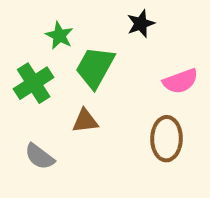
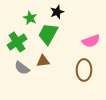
black star: (141, 24) -> (57, 12), moved
gray semicircle: (40, 157) -> (22, 68), moved

